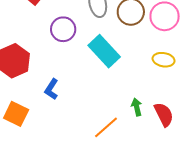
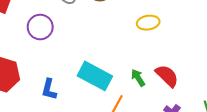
cyan rectangle: (104, 51) -> (95, 76), moved

